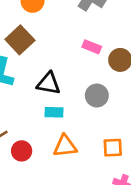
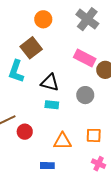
pink rectangle: (92, 47) -> (85, 58), size x1.5
orange triangle: (65, 146) -> (62, 141), moved

